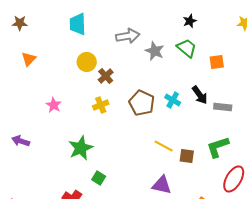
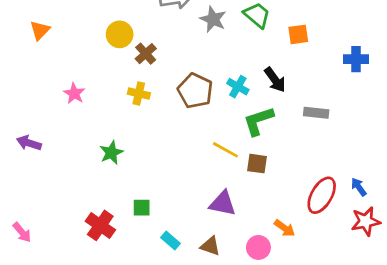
yellow cross: (101, 105) -> (139, 93), turned 35
gray rectangle: (223, 107) -> (316, 113), moved
green L-shape: (218, 147) -> (258, 121), moved
green star: (81, 148) -> (111, 153), size x0.7
green square: (99, 178) -> (142, 208), moved, turned -32

